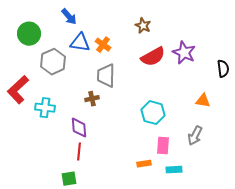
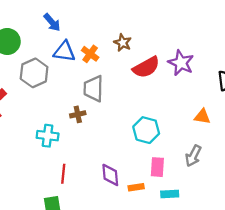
brown star: (143, 26) -> (123, 43), moved
cyan cross: (45, 108) -> (48, 136), moved
purple diamond: (79, 128) -> (110, 175), moved

